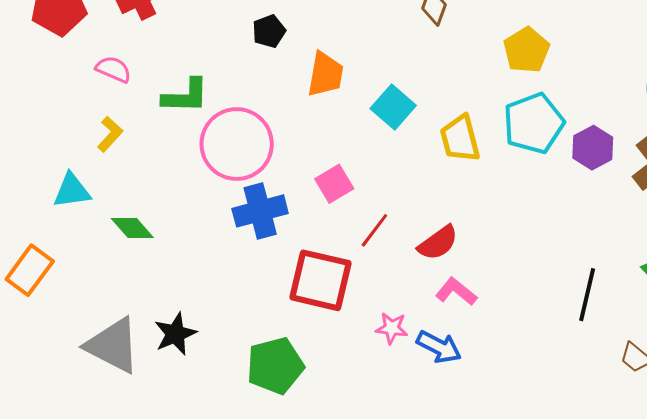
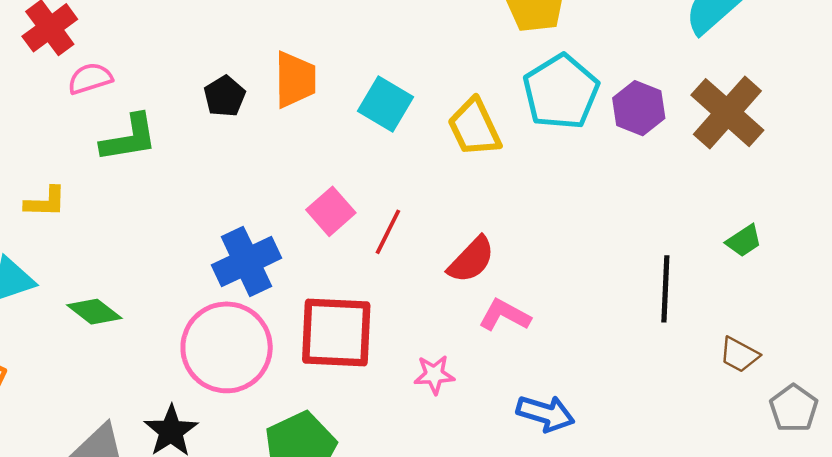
black pentagon: (269, 31) -> (225, 96), moved
pink semicircle: (113, 69) -> (90, 78), moved, turned -30
yellow L-shape: (110, 134) -> (45, 202), turned 60
pink circle: (237, 144) -> (227, 347), moved
red line: (374, 230) -> (388, 232), moved
blue arrow: (439, 347) -> (546, 413), moved

